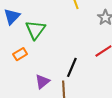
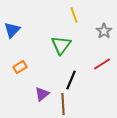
green triangle: (35, 30) -> (61, 45), moved

